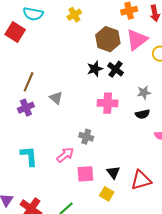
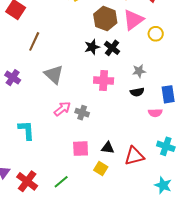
brown line: (29, 82) -> (34, 41), moved
gray triangle: (56, 98) -> (54, 74), size x1.5
purple cross: (26, 108) -> (13, 78), moved, turned -35
pink arrow: (65, 155) -> (62, 109), moved
black triangle: (113, 172) -> (108, 148), turned -48

